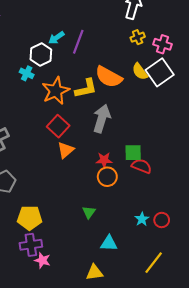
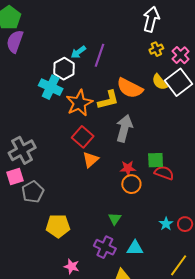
pink cross: (163, 44) -> (181, 55), turned 30
cyan cross: (27, 73) -> (51, 87), size x1.6
purple cross: (31, 245) -> (105, 247), moved, turned 35

